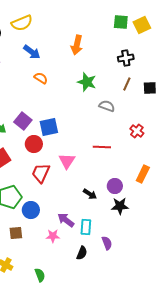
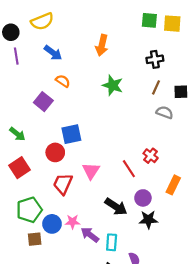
yellow square: (142, 25) -> (172, 24), turned 30
gray semicircle: (107, 106) -> (165, 112), moved
purple square: (23, 121) -> (43, 102), moved
red cross: (137, 131) -> (151, 156), moved
red line: (102, 147) -> (129, 169), moved, turned 54
black arrow: (90, 194) -> (116, 207), size x1.5
brown square: (16, 233) -> (35, 239), moved
pink star: (53, 236) -> (73, 222), moved

